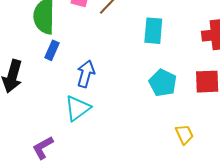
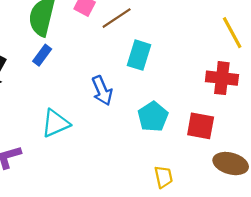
cyan rectangle: (153, 31) -> (139, 55), moved
blue arrow: (86, 74) -> (102, 91), moved, turned 128

